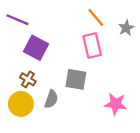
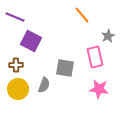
gray star: (126, 28) -> (108, 36), moved
pink rectangle: (92, 45) -> (95, 57), moved
brown cross: (28, 79) -> (16, 65), moved, turned -32

